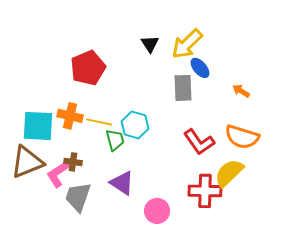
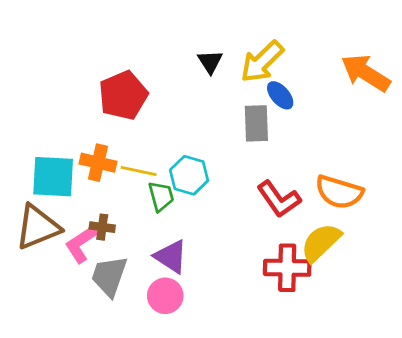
orange arrow: (241, 91) -> (366, 73), moved, size x2.0
pink circle: (157, 211) -> (165, 296), moved

